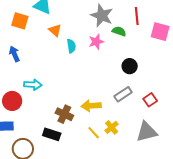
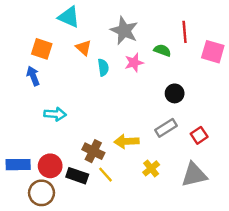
gray star: (102, 16) -> (124, 31), moved
orange square: (20, 21) -> (42, 49), moved
red circle: (12, 101) -> (50, 166), moved
yellow line: (94, 133) -> (106, 175), moved

